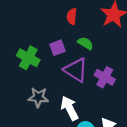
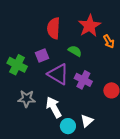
red semicircle: (72, 16) -> (54, 28), size x1.5
green semicircle: (85, 43) -> (75, 51), moved

